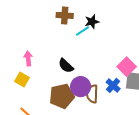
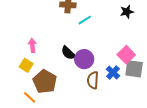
black star: (92, 22) -> (127, 12), moved
purple circle: (81, 87) -> (84, 59), moved
brown pentagon: (62, 96) -> (45, 82), moved, turned -30

